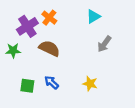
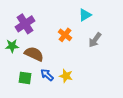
orange cross: (49, 18) -> (65, 35), moved
brown semicircle: (49, 48) -> (34, 54), moved
yellow star: (90, 84) -> (66, 76), moved

